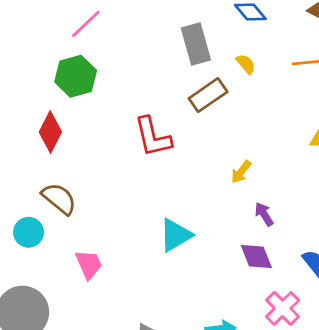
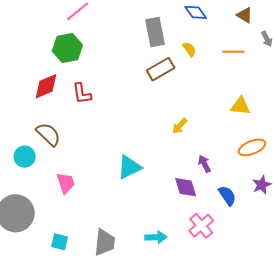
red diamond: (50, 132) -> (46, 86), turned 36
red L-shape: (153, 137) -> (82, 94), moved, size x0.7
purple arrow: (264, 214) -> (204, 164), moved

